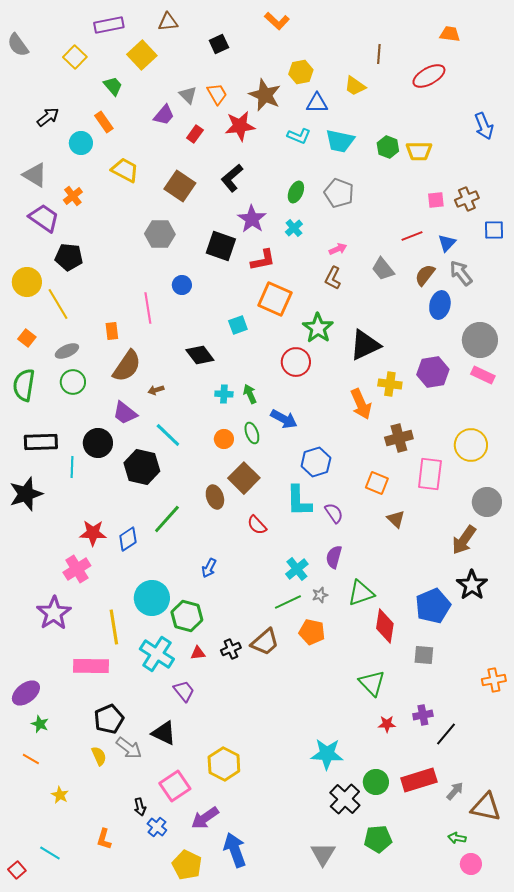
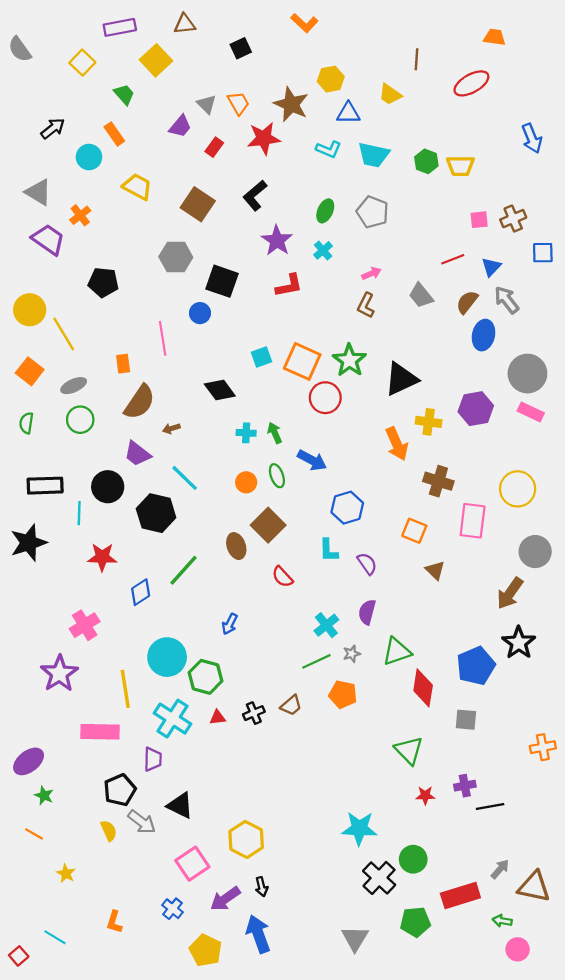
black square: (221, 246) -> (222, 281), moved
black pentagon: (69, 257) -> (103, 282), moved
orange square: (275, 299) -> (302, 361), moved
orange square: (27, 338) -> (30, 371), size x1.4
green semicircle: (24, 385) -> (26, 423), size x0.6
brown cross: (399, 438) -> (438, 481), turned 32
cyan L-shape: (299, 501) -> (329, 550), size x0.7
red star: (93, 533) -> (102, 557), moved
brown trapezoid: (265, 642) -> (291, 705), size x0.7
purple trapezoid: (184, 691) -> (153, 759), moved, turned 40
black line: (446, 734) -> (490, 806), turned 40
red rectangle: (419, 780) -> (460, 895), moved
black arrow: (140, 807) -> (262, 887), moved

